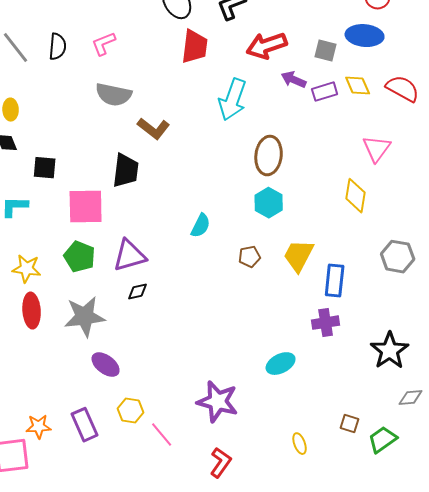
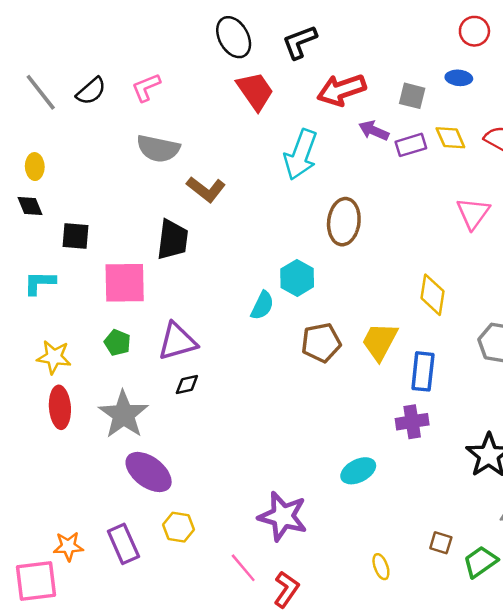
blue ellipse: (365, 36) -> (459, 78), size x0.6
black semicircle: (58, 47) -> (91, 91), turned 44
red trapezoid: (195, 47) -> (255, 91), turned -42
yellow diamond: (356, 196) -> (432, 295), moved
cyan hexagon: (269, 203) -> (297, 278), moved
green pentagon: (80, 257) -> (117, 343), size x0.7
brown pentagon: (250, 257) -> (321, 343), size x1.5
gray star: (85, 317) -> (123, 415), turned -30
purple ellipse: (106, 365) -> (149, 472), size x1.4
pink line: (162, 435) -> (243, 568), moved

